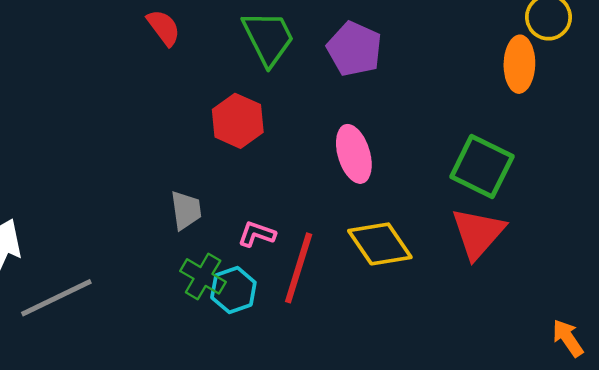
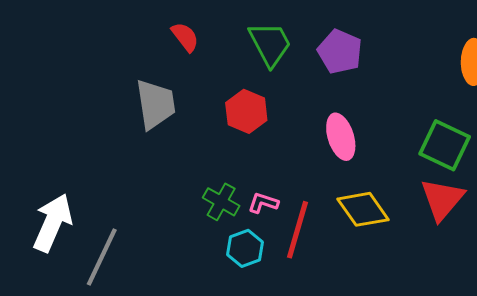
gray trapezoid: (186, 210) -> (156, 104), moved, size x1.6
green cross: (203, 276) -> (221, 202), moved
gray line: (56, 298) -> (102, 257), turned -38

